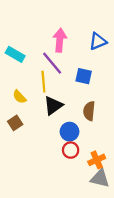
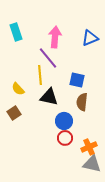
cyan rectangle: (15, 54) -> (16, 32), moved, turned 42
blue square: (84, 76) -> (77, 80), moved
black triangle: (53, 106) -> (49, 97), turned 48

